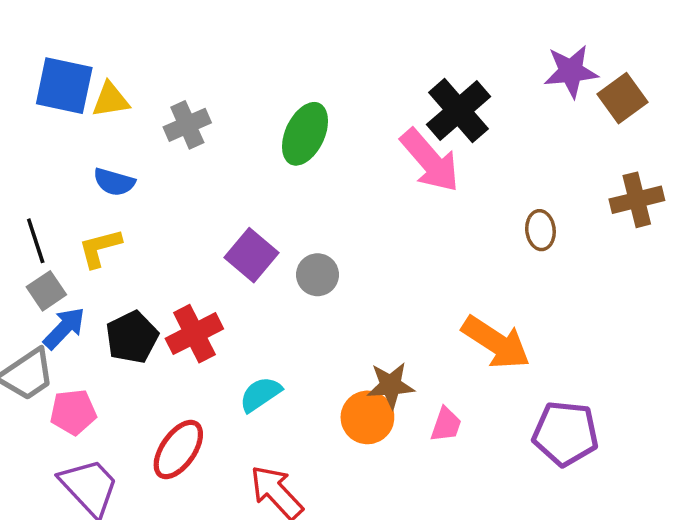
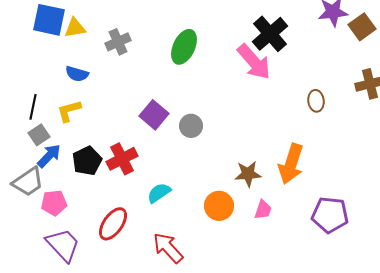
black line: (36, 241) -> (33, 107), turned 30
orange arrow: (496, 343) -> (291, 164), turned 75
brown star: (391, 385) -> (248, 174), moved

